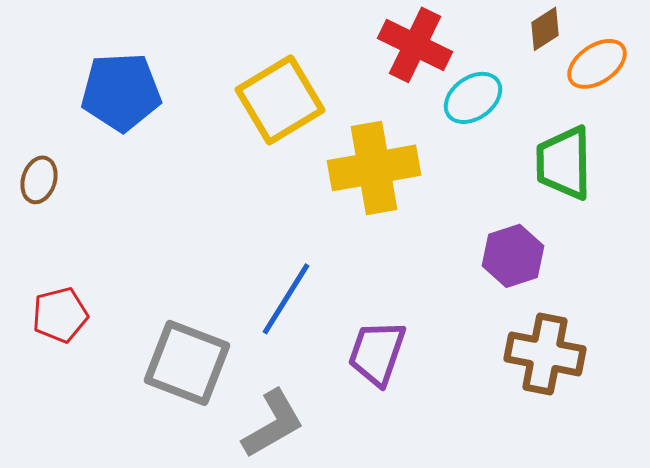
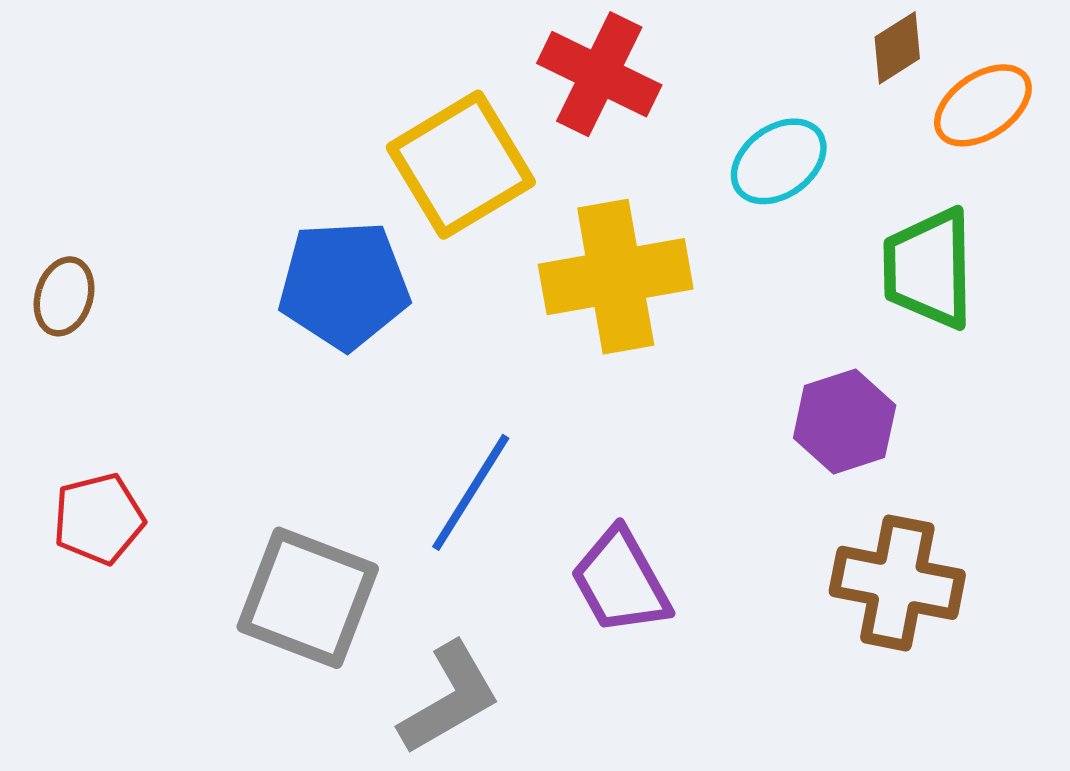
red cross: (415, 45) -> (599, 74), moved
blue pentagon: (121, 92) -> (344, 285), moved
purple trapezoid: (377, 353) -> (621, 581), turned -48

